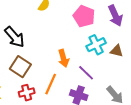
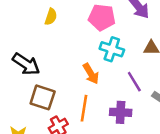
cyan cross: (96, 45) -> (112, 49), moved, turned -30
purple line: (86, 73) -> (134, 82), moved, turned 30

